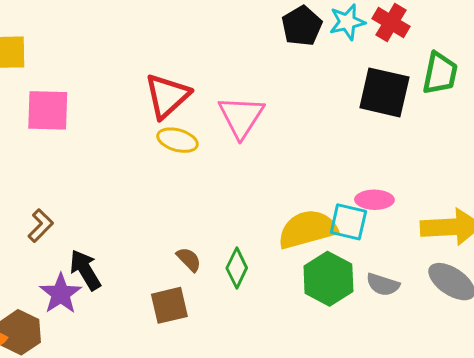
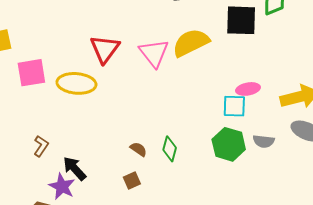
yellow ellipse: (177, 140) -> (76, 83), moved, size x1.5
yellow semicircle: (307, 229) -> (191, 43), moved
brown square: (169, 305) -> (132, 180), size x0.7

